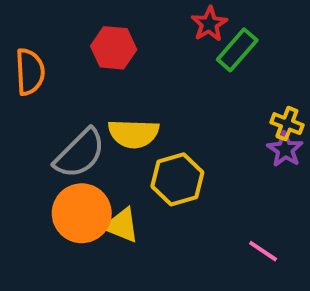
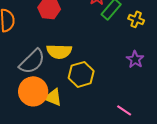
yellow cross: (287, 124) -> (136, 19), moved

